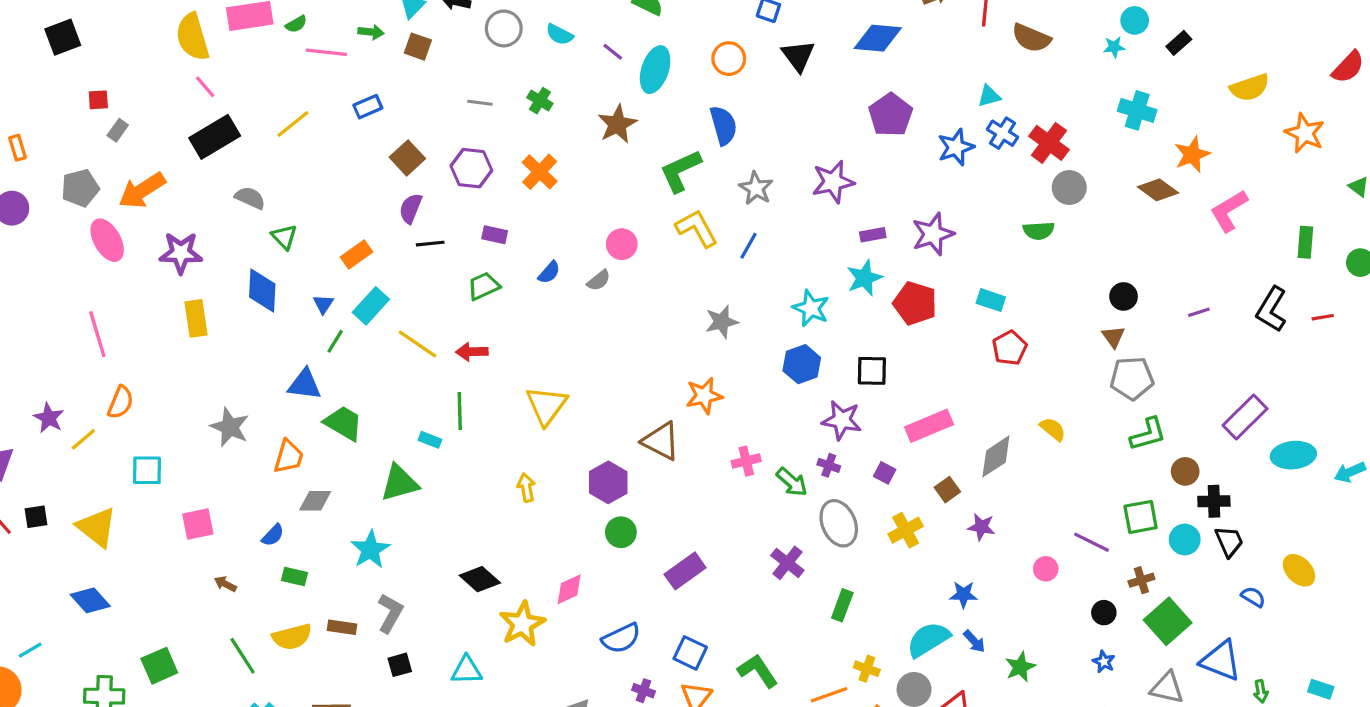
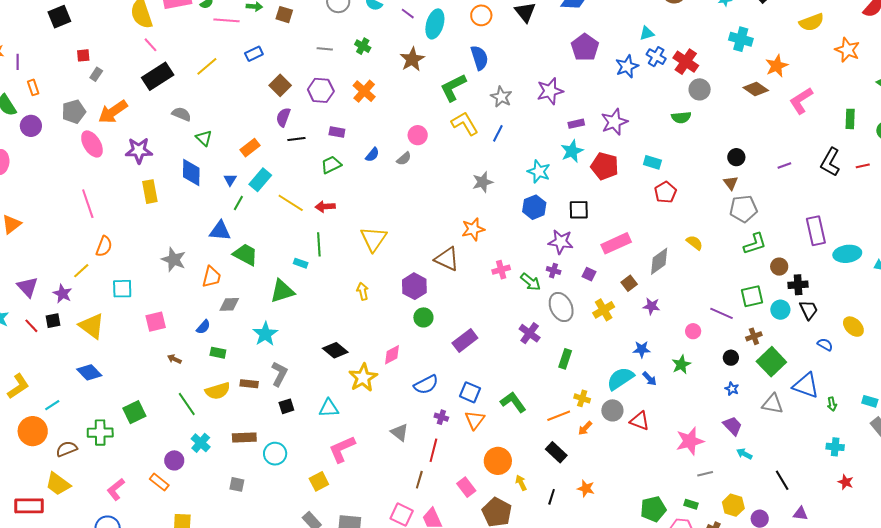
purple rectangle: (1245, 417) -> (816, 231), turned -56
purple star: (49, 418) -> (62, 294), moved
green star: (1020, 667) -> (681, 365), moved

